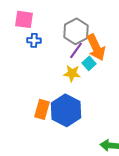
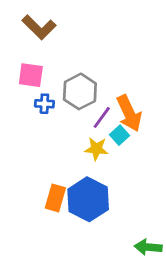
gray hexagon: (76, 31) -> (80, 91), moved

